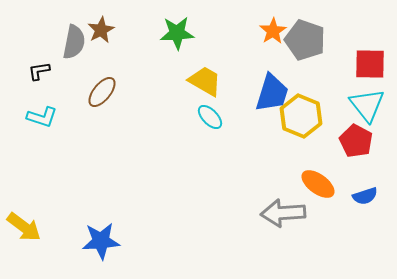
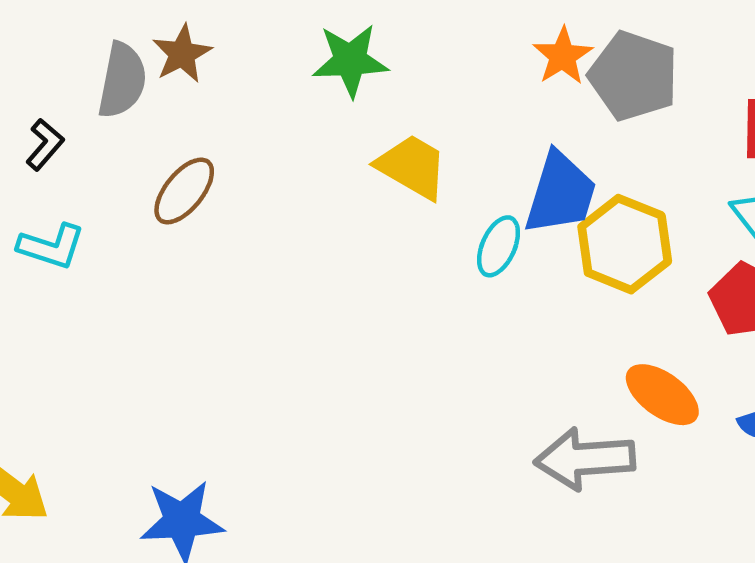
black L-shape: (39, 71) -> (45, 145), turned 140
cyan ellipse: (210, 117) -> (499, 246), moved, turned 68

